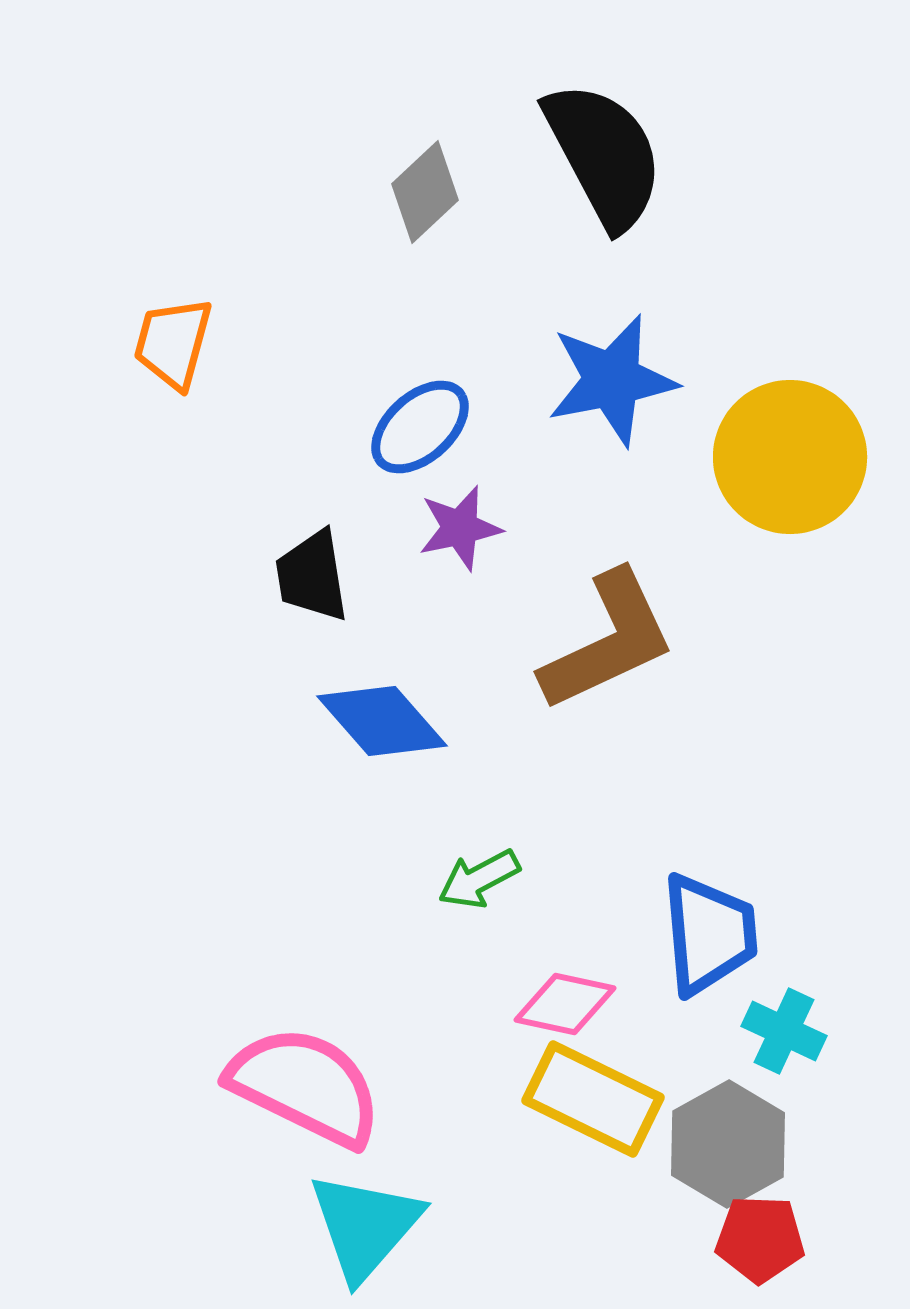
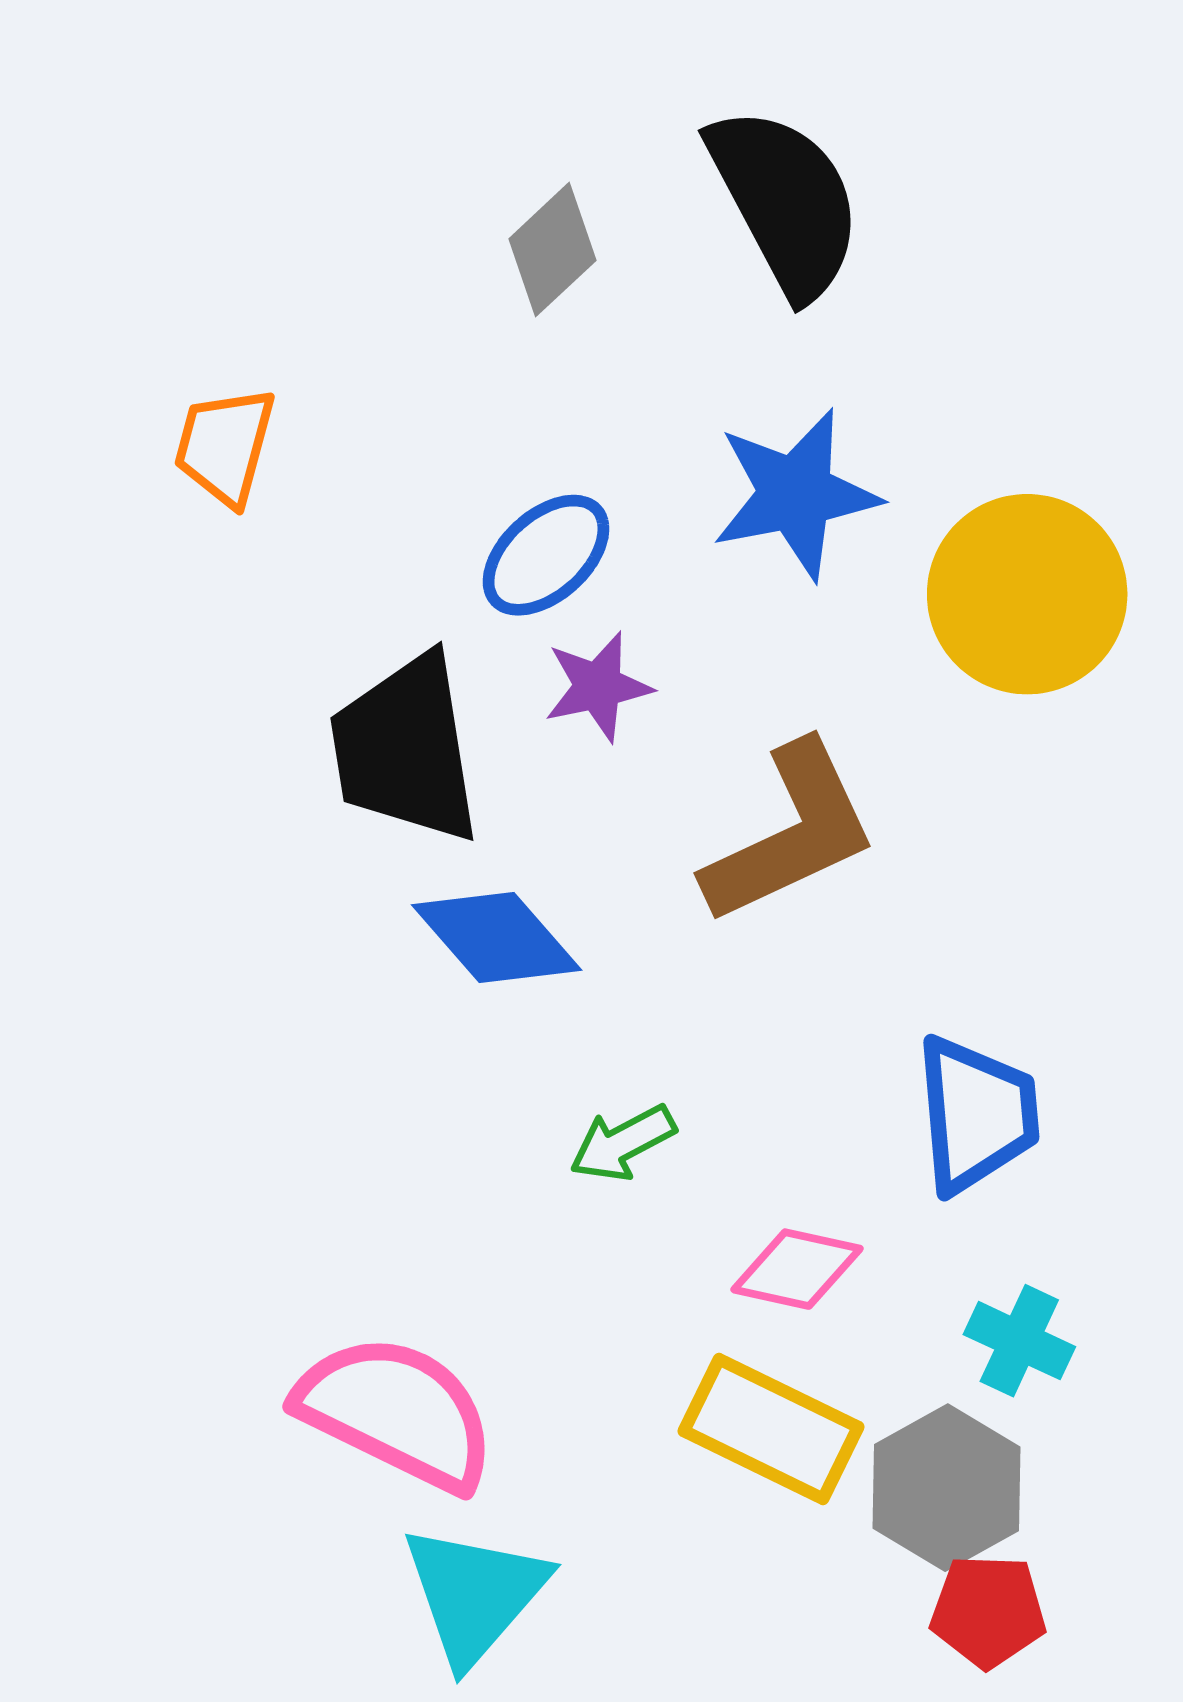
black trapezoid: (312, 576) -> (406, 749), size x1.6
blue trapezoid: (709, 934) -> (976, 1114), moved
pink diamond: (565, 1004) -> (797, 1269), moved

